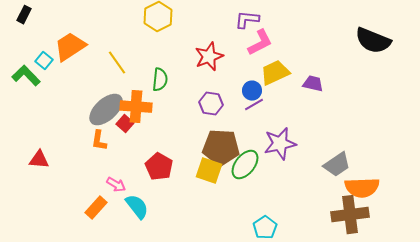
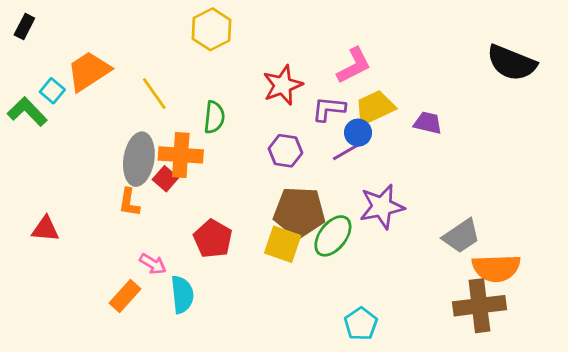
purple L-shape: (247, 20) -> (329, 109), moved
blue circle: (252, 91) -> (358, 133), moved
gray ellipse: (106, 110) -> (139, 159), turned -39
cyan semicircle: (137, 207) -> (182, 295), turned 32

